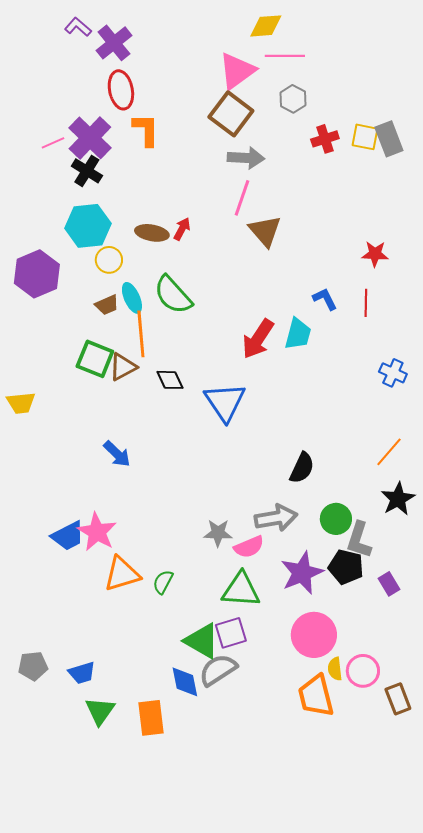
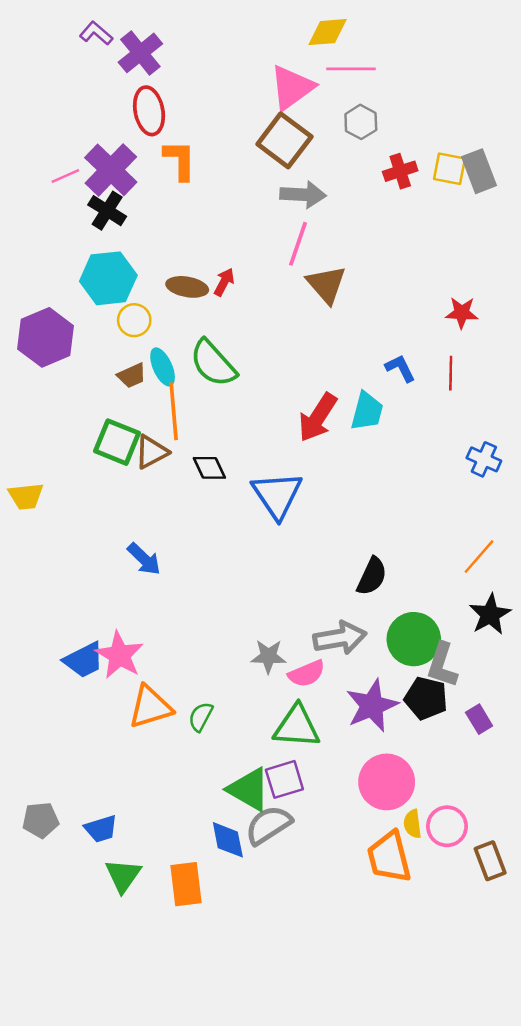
green circle: (336, 519) -> (414, 639), size x1.4

